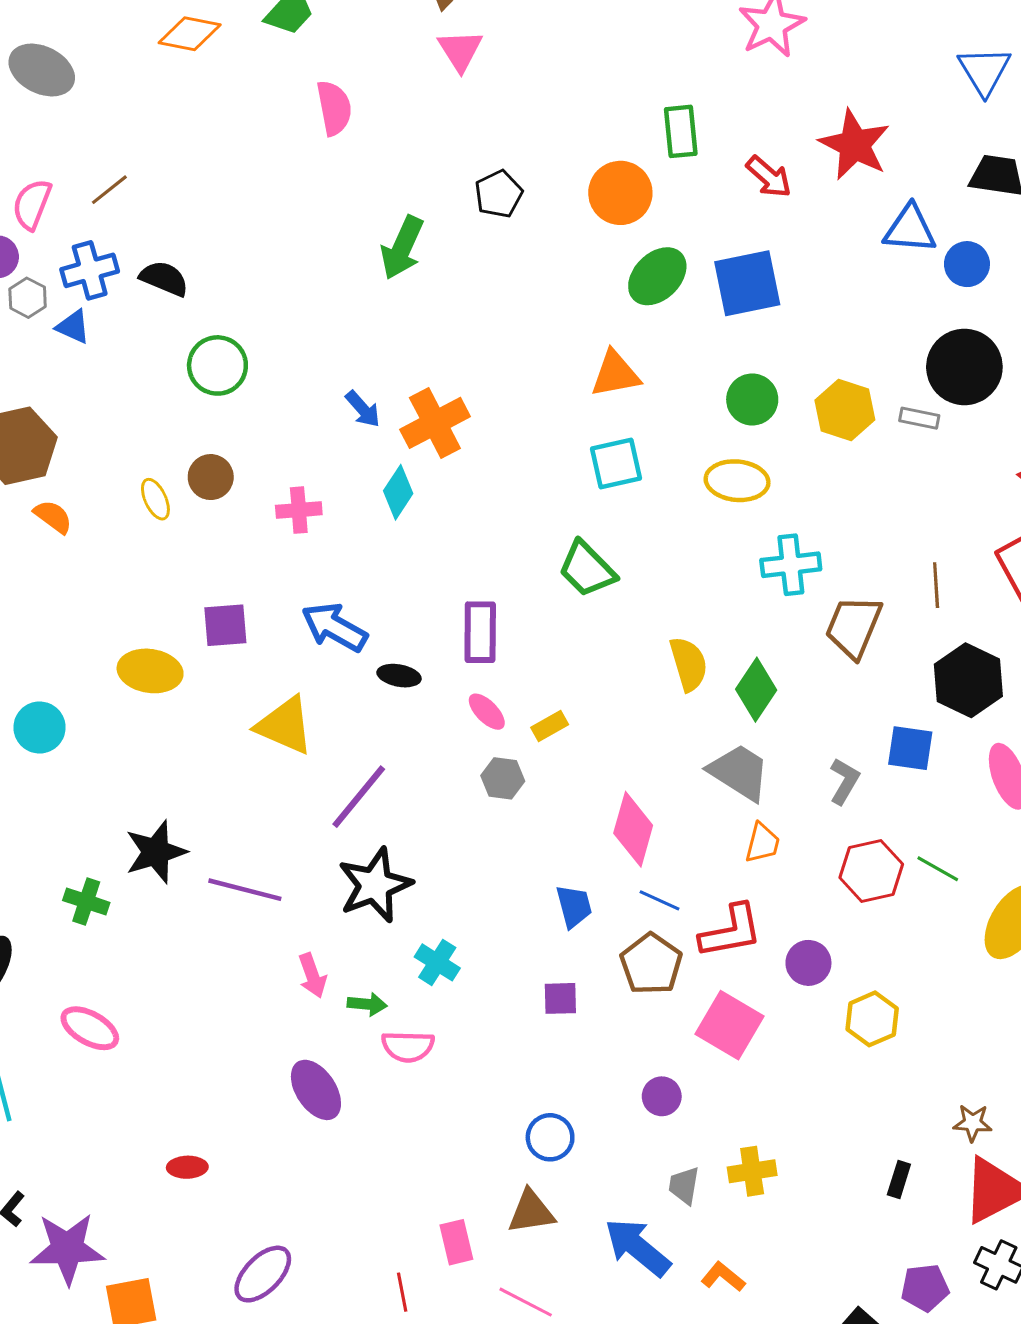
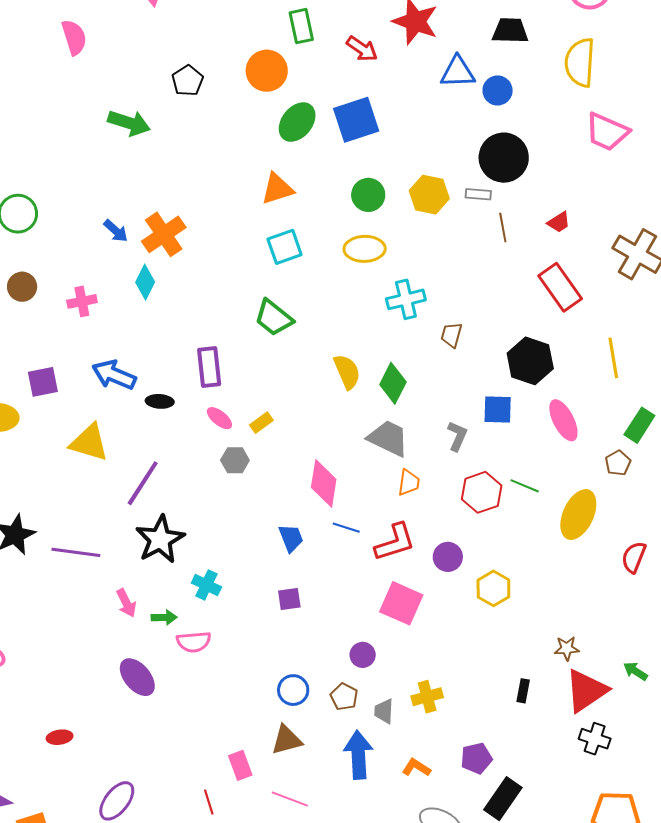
green arrow: (402, 248) -> (129, 123), turned -90
brown line: (936, 585) -> (503, 228), moved
brown trapezoid: (854, 627) -> (452, 335), size x0.6
brown pentagon: (651, 964) -> (344, 697), moved, size x0.7
blue arrow: (637, 1247) -> (358, 755), turned 54
purple pentagon: (925, 1288) -> (476, 758), moved

